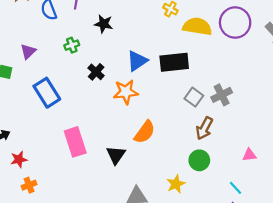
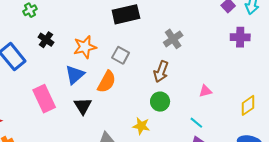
blue triangle: (137, 61) -> (75, 75), moved
black cross: (96, 72) -> (46, 40), moved
gray square: (194, 97) -> (121, 55), moved
yellow star: (176, 184) -> (141, 126), turned -30

